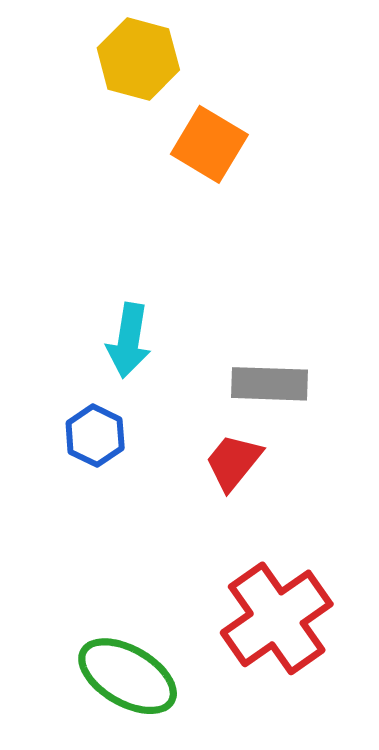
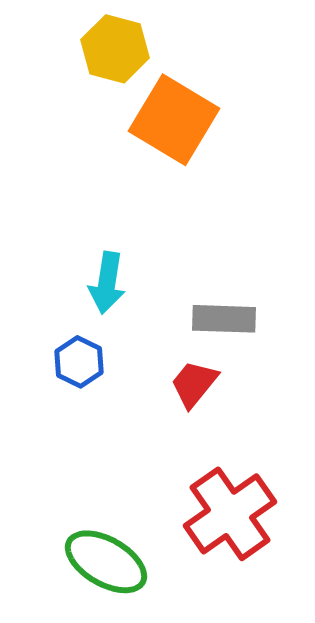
orange square: (209, 144) -> (174, 120), size x1.4

